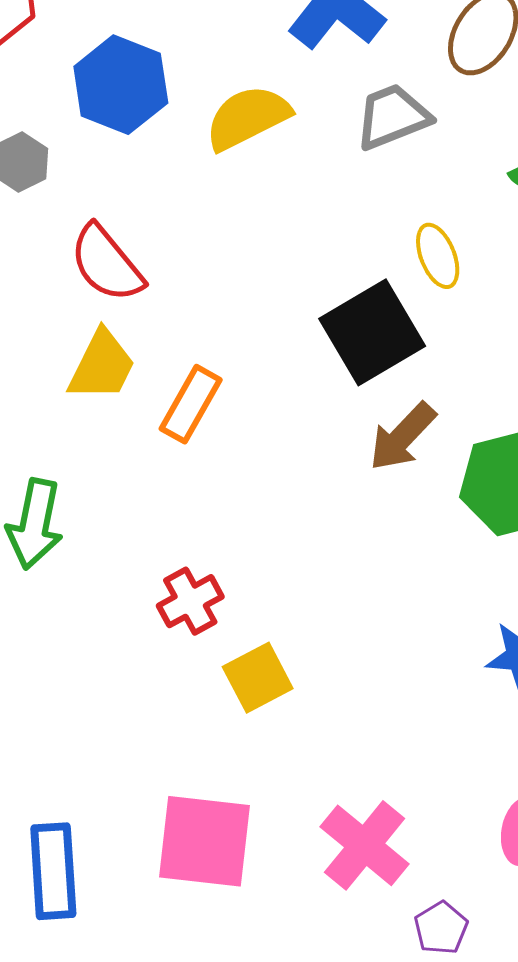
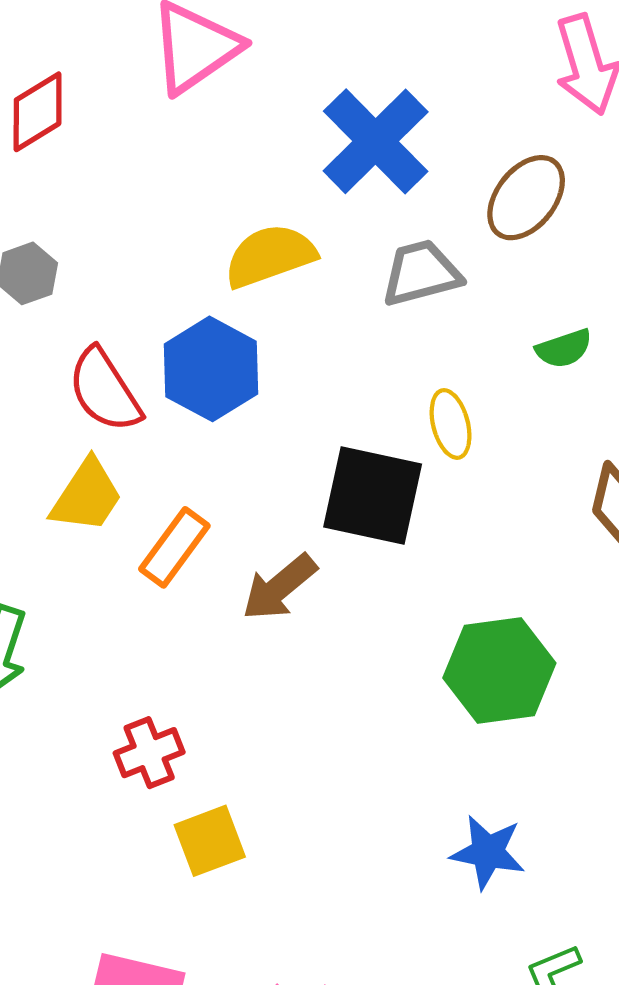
blue hexagon: (121, 85) -> (211, 369), moved
black square: (372, 332) -> (373, 496), turned 36
brown arrow: (402, 437) -> (279, 587), moved

